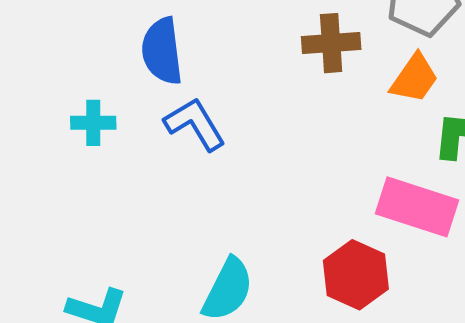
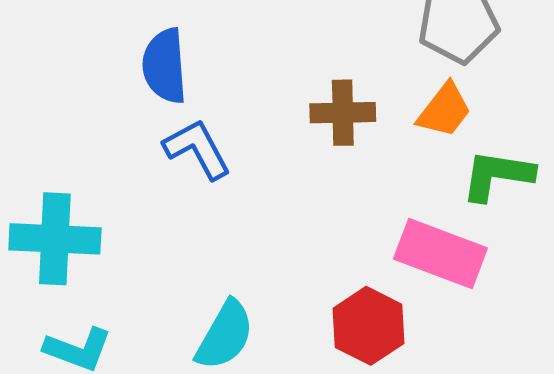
brown cross: (331, 43) -> (343, 113), moved
cyan cross: (93, 123) -> (55, 239), moved, size x1.8

